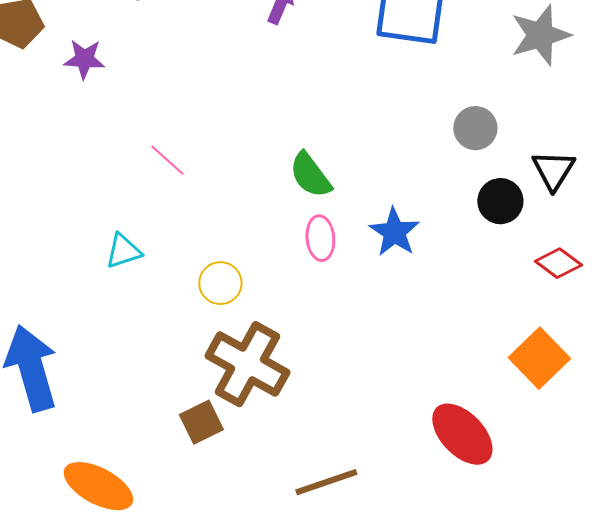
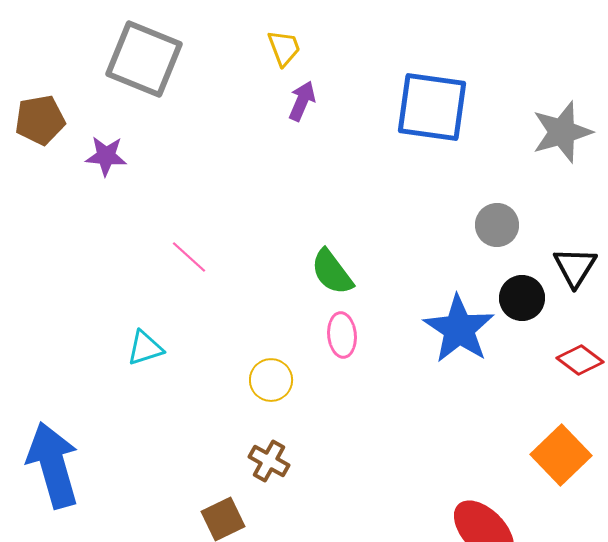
blue star: (394, 232) -> (459, 329), moved, size x1.4
yellow circle: (220, 283) -> (271, 380), moved
brown cross: (247, 364) -> (269, 461), size x0.5

